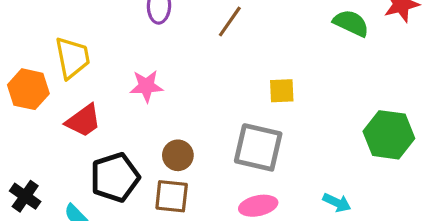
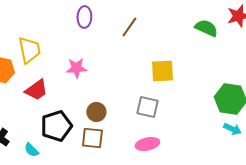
yellow square: (282, 91) -> (162, 71), size x1.4
gray square: (258, 147) -> (147, 107), size x0.7
cyan arrow: (337, 203) -> (232, 129), moved

